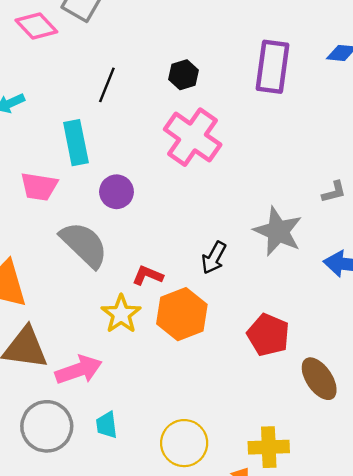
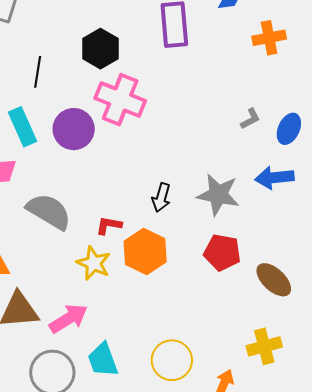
black hexagon: (183, 75) -> (100, 49), size x1.5
purple circle: (116, 192) -> (74, 129), moved, size x1.4
gray star: (278, 231) -> (218, 195), moved
cyan trapezoid: (107, 425) -> (103, 360), size x1.5
yellow cross: (269, 447) -> (264, 346), moved

